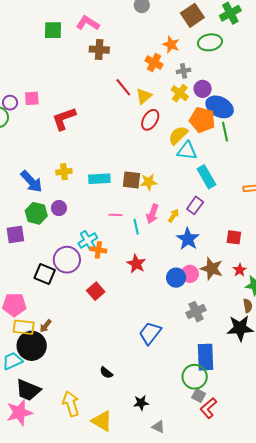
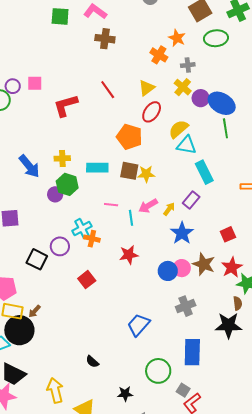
red line: (123, 87) -> (108, 90), moved
purple circle: (203, 89) -> (201, 98), moved
orange pentagon: (202, 120) -> (129, 137), moved
green hexagon: (36, 213) -> (67, 184), moved
pink arrow: (152, 214) -> (148, 206), turned 36
red square: (234, 237) -> (228, 234), turned -35
purple circle: (67, 260) -> (60, 246), size x0.7
red star: (136, 264) -> (129, 255), turned 30
red star: (240, 270) -> (232, 267), size x1.5
green circle: (195, 377) -> (158, 371), moved

